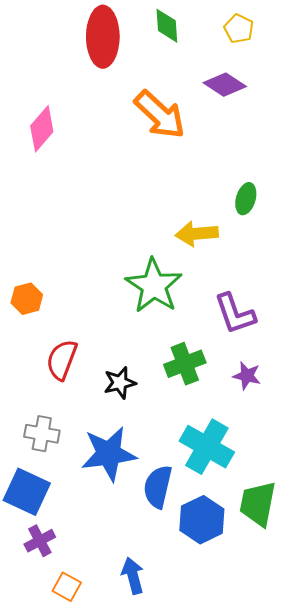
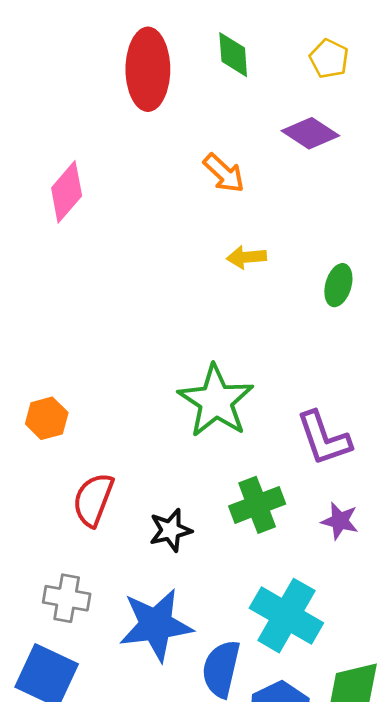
orange arrow: (160, 115) -> (224, 173), size x0.6
yellow arrow: (197, 234) -> (246, 257), moved, size x0.7

